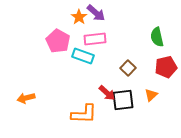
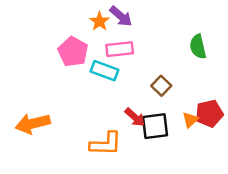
red pentagon: (166, 67) -> (209, 113), moved
orange arrow: (26, 98) -> (33, 124), size x1.5

